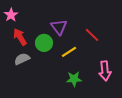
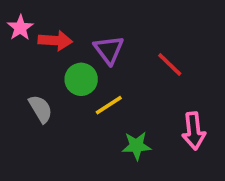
red arrow: (20, 37) -> (55, 41), moved, turned 126
yellow line: (69, 52) -> (109, 105), moved
gray semicircle: (22, 59) -> (41, 109), turned 84

